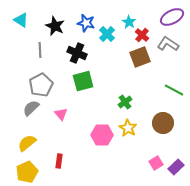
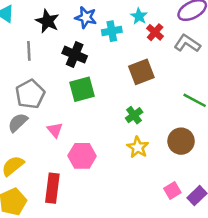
cyan cross: (107, 34) -> (112, 31), turned 35
brown square: (140, 57) -> (141, 72), moved
pink hexagon: (102, 135) -> (82, 156), moved
red rectangle: (59, 161) -> (52, 188), size x1.6

